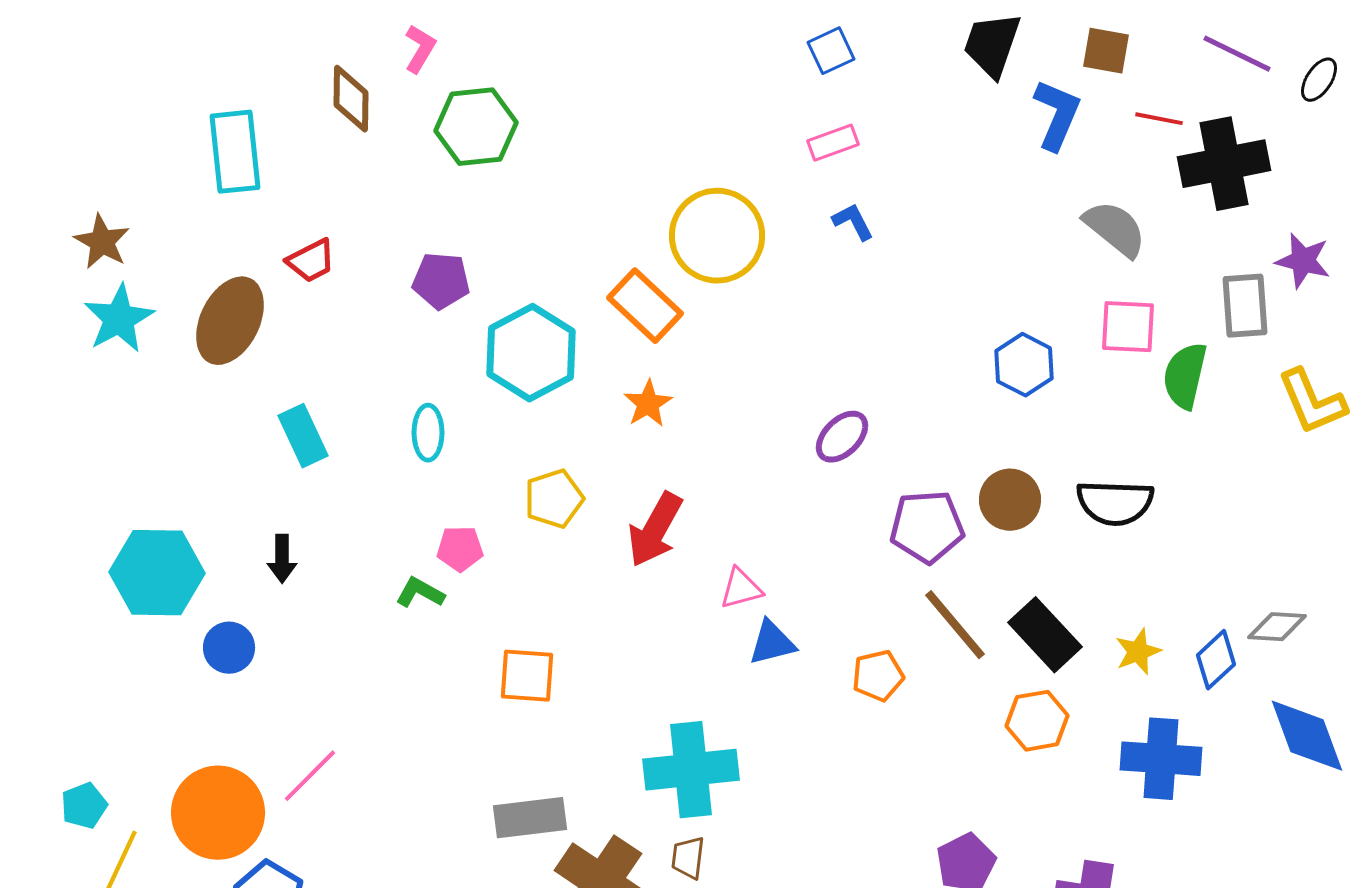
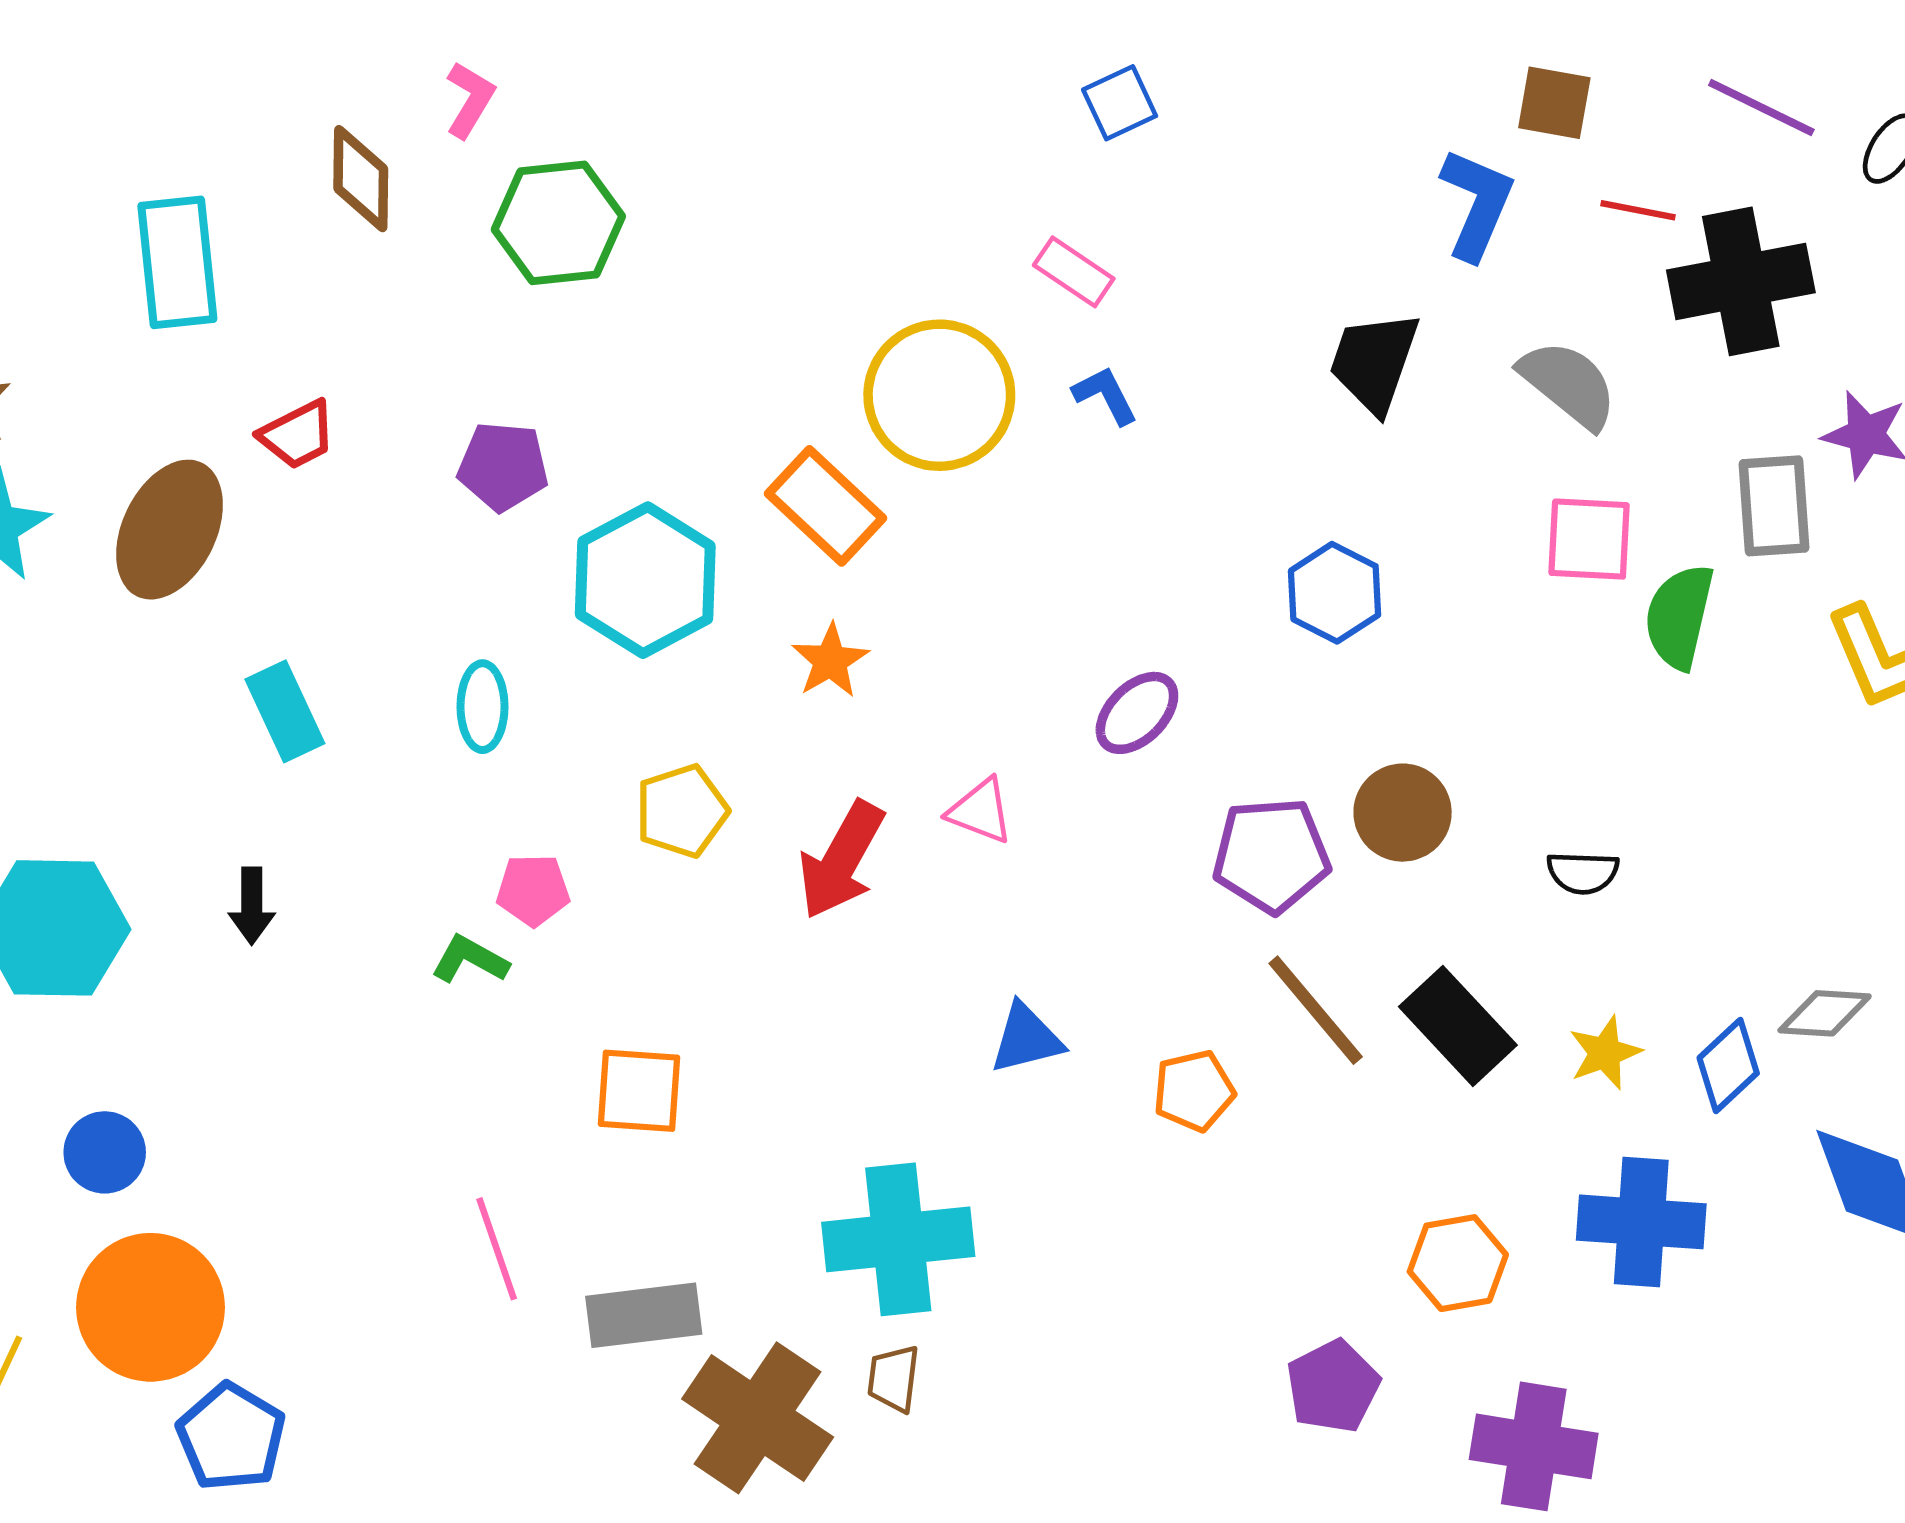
black trapezoid: (992, 45) -> (1374, 362), moved
pink rectangle: (833, 143) -> (1074, 272), moved, turned 54
blue L-shape: (853, 222) -> (1105, 395), moved
blue hexagon: (1024, 365) -> (1335, 593), moved
black semicircle: (1115, 503) -> (1583, 873), moved, size x0.6
pink triangle: (741, 589) -> (980, 811), moved, turned 36
blue circle: (229, 648) -> (105, 1152), moved
orange hexagon: (1037, 721) -> (1458, 1263), moved
pink line: (310, 776) -> (497, 1249), moved, turned -64

